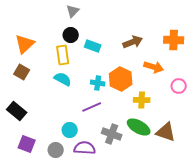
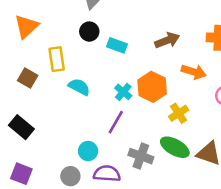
orange triangle: (25, 44) -> (26, 26), moved
yellow rectangle: (63, 55) -> (57, 59), moved
cyan cross: (98, 83) -> (123, 92), turned 32
yellow cross: (142, 100) -> (179, 113), turned -35
purple line: (92, 107) -> (116, 122), turned -36
purple square: (27, 144) -> (21, 174), moved

